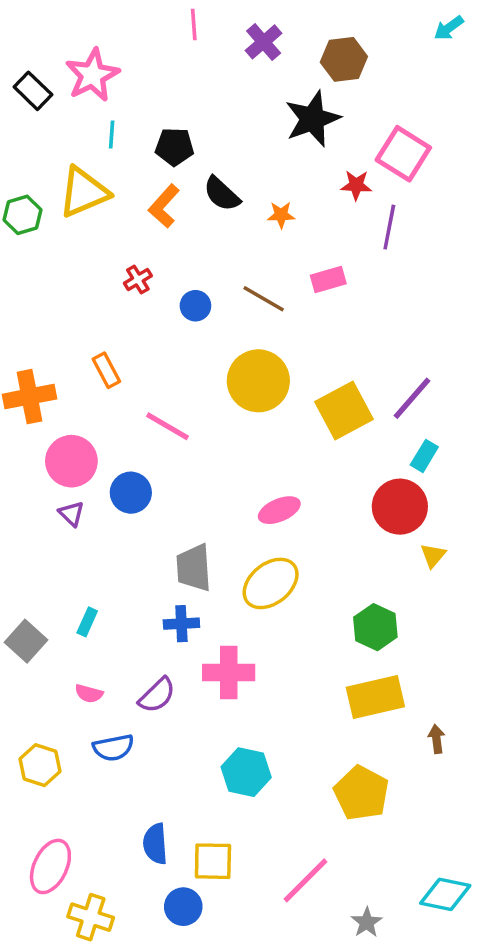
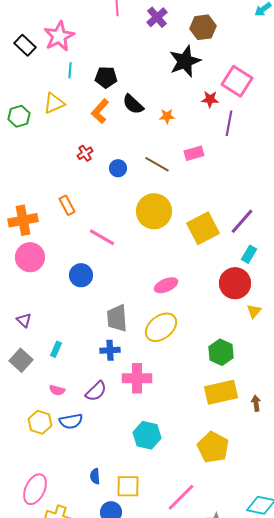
yellow triangle: (84, 192) -> (54, 103), size x0.7
pink circle: (71, 461) -> (30, 257), moved
purple triangle: (71, 514) -> (24, 320), moved
brown arrow: (437, 739) -> (256, 403), moved
yellow hexagon: (40, 765) -> (40, 422), moved
blue semicircle: (155, 844) -> (95, 476), size x0.7

